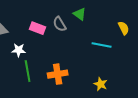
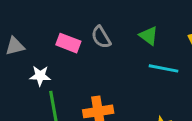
green triangle: (80, 14) -> (149, 36), moved

